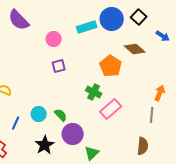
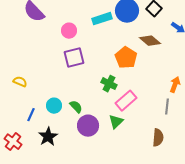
purple square: (59, 66) -> (74, 58), size x1.5
black star: (45, 145) -> (48, 137), moved
green triangle: (92, 153) -> (116, 122), moved

